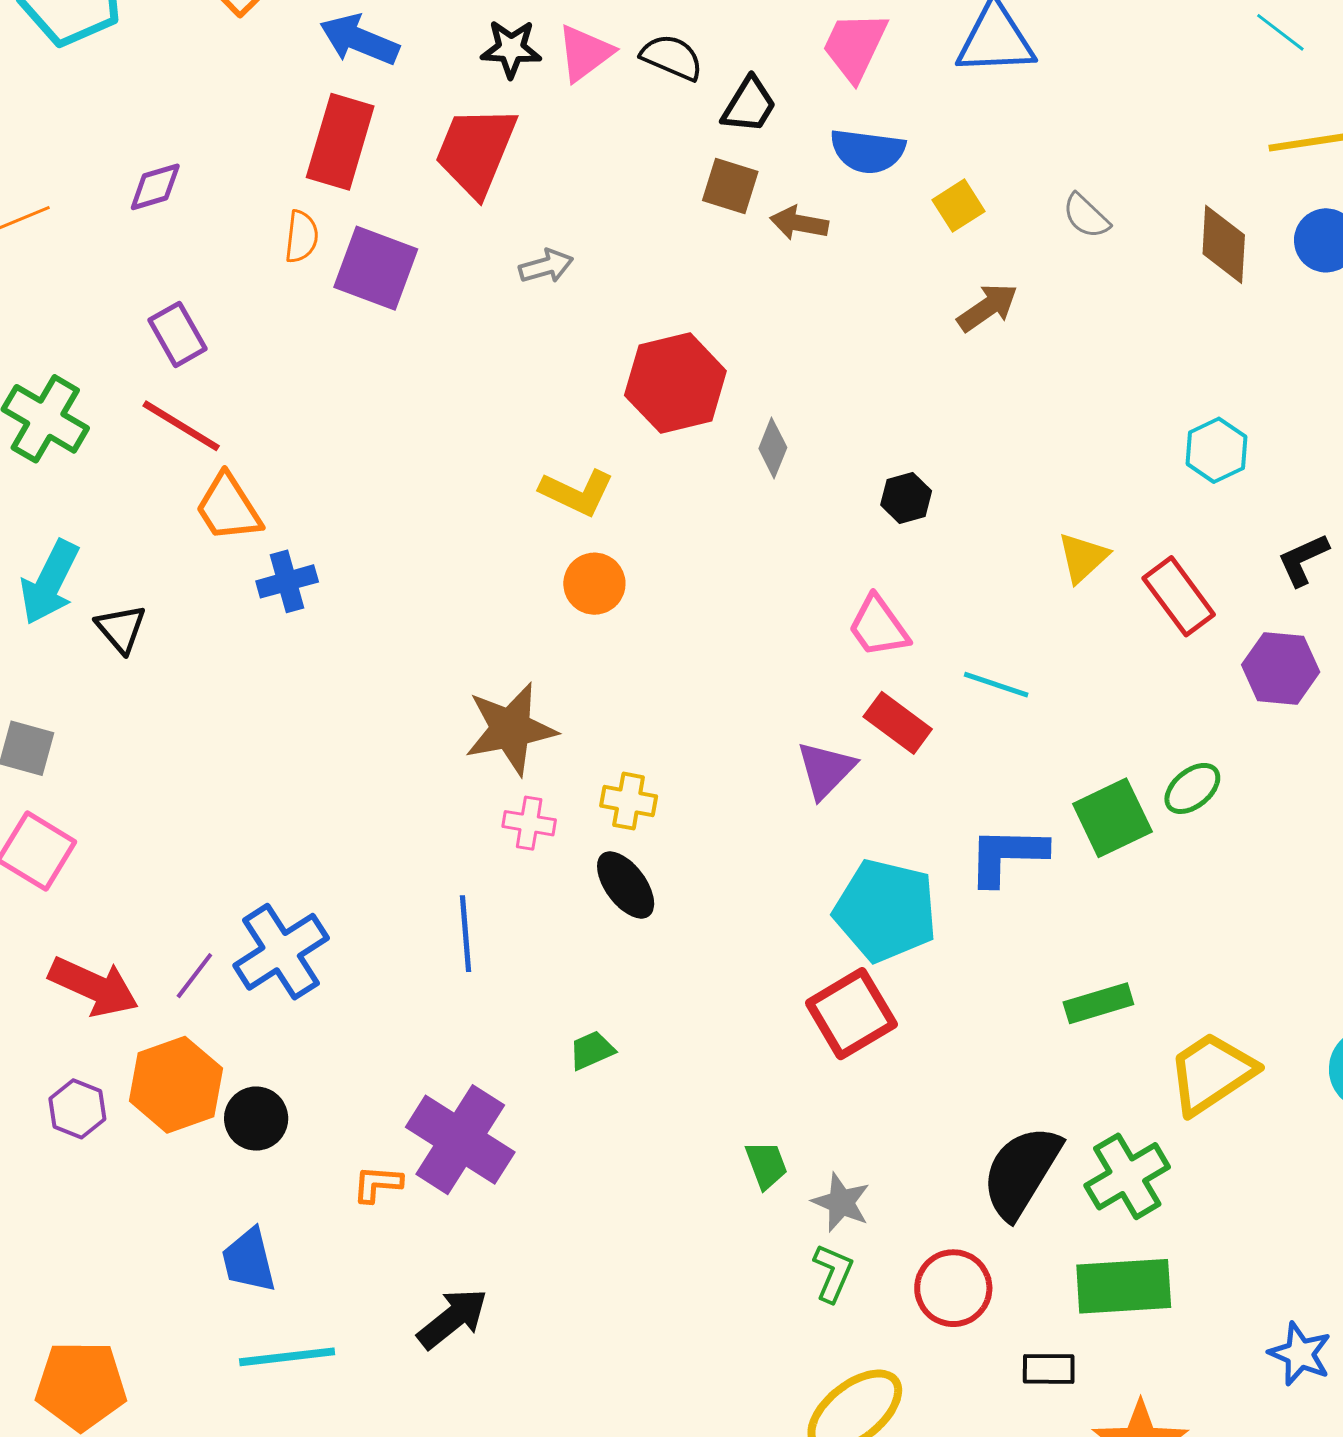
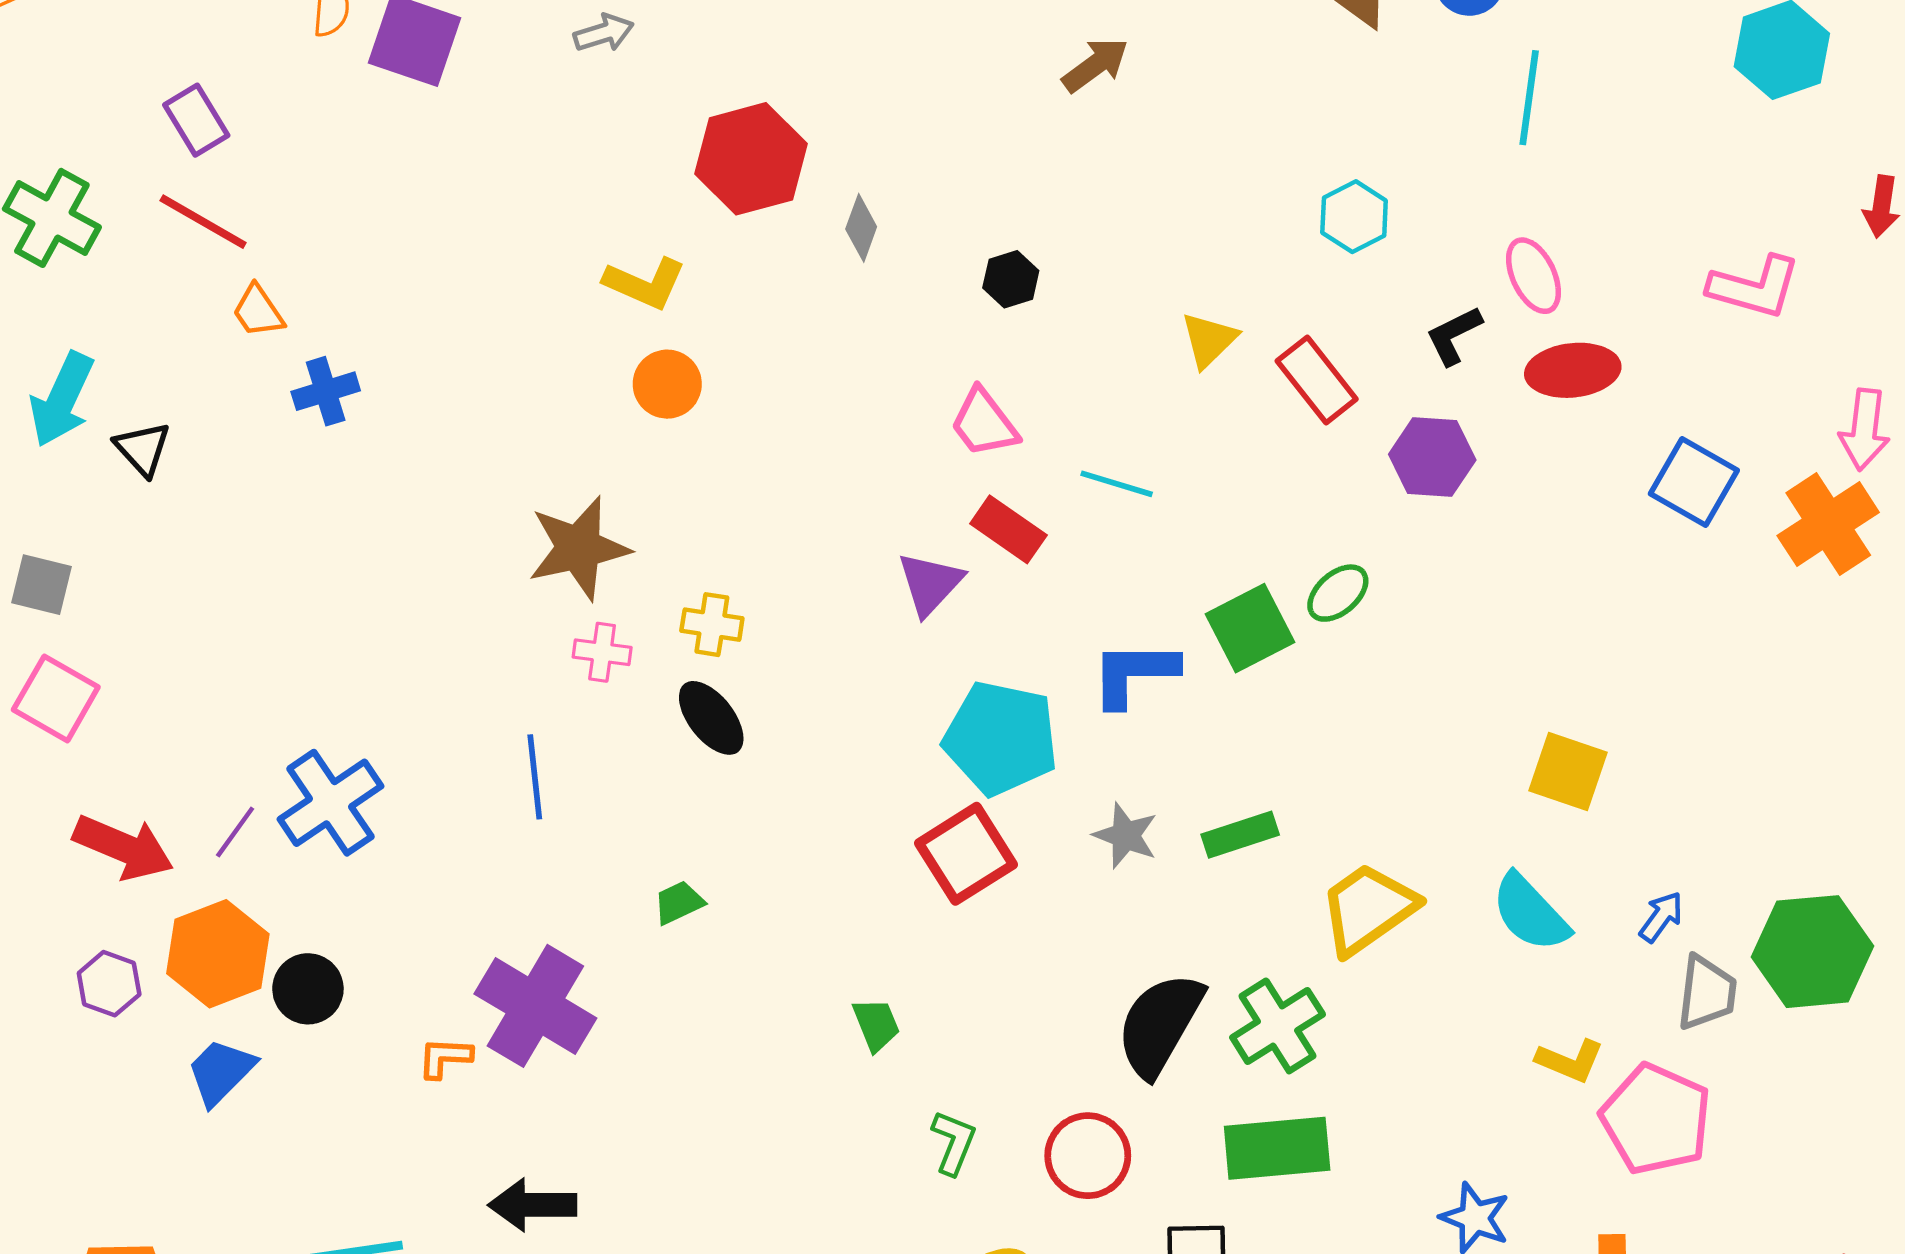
orange trapezoid: (228, 508) -> (258, 311), size x0.7
gray star: (841, 1202) -> (1126, 835), moved
blue trapezoid: (249, 1260) -> (221, 1072), moved, turned 60
black arrow: (453, 1319) -> (532, 1205), turned -140

